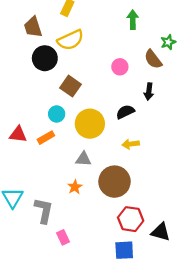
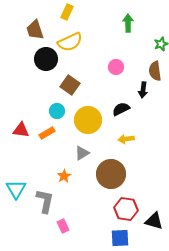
brown semicircle: (153, 59) -> (155, 71), moved, turned 30
gray triangle: (83, 159) -> (82, 153), turned -35
orange star: (75, 187) -> (64, 176), moved

